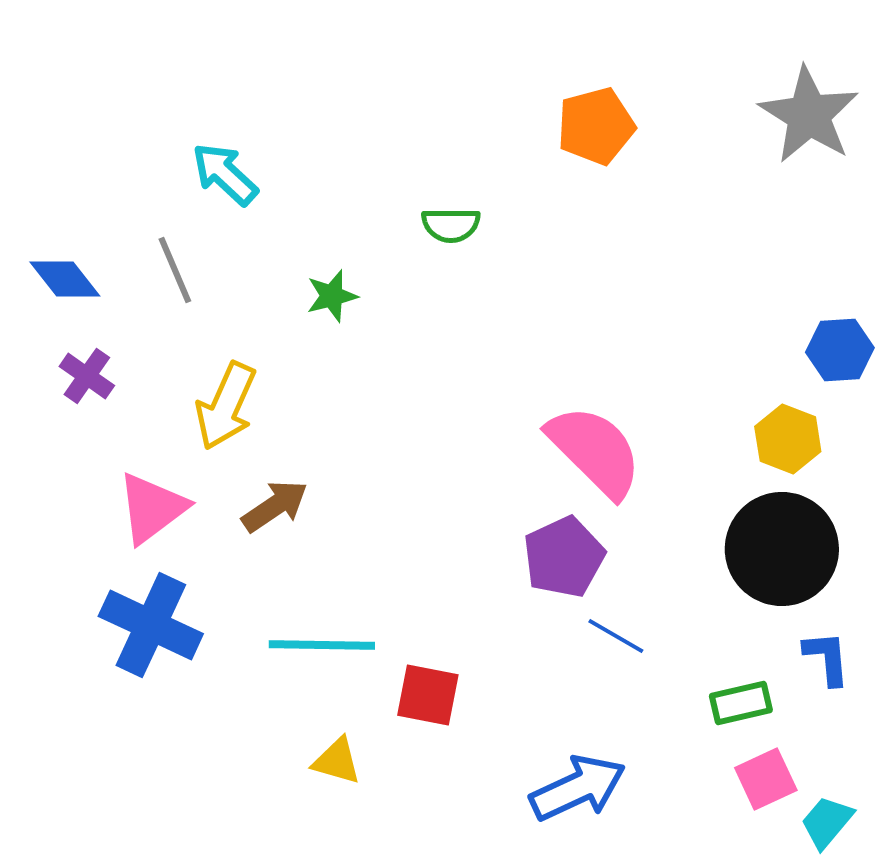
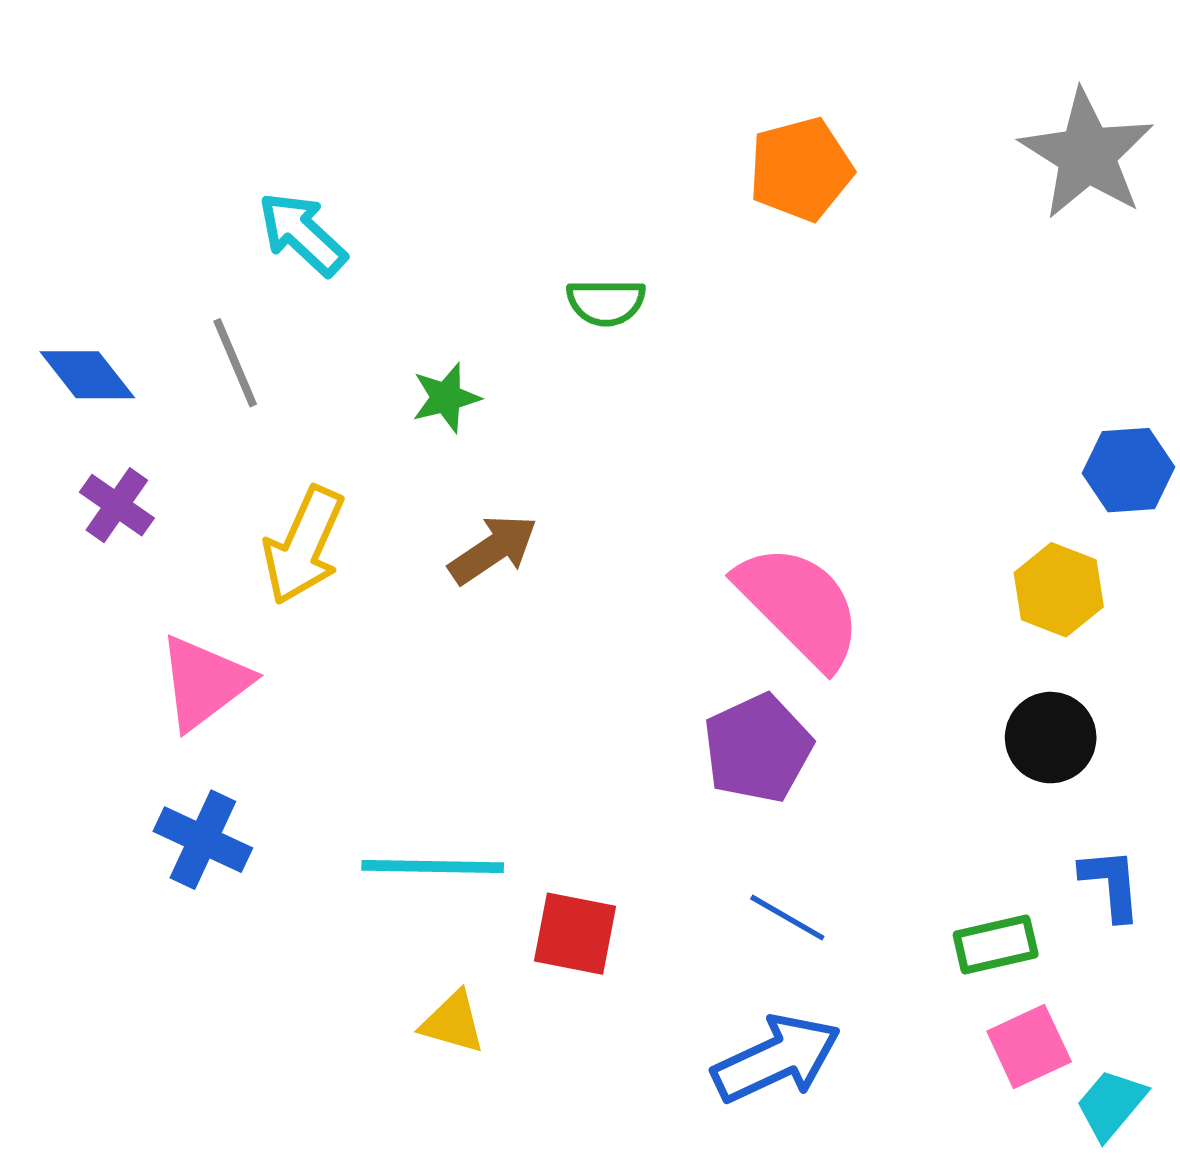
brown arrow: (275, 506) -> (493, 549), moved
black circle: (782, 549) -> (1051, 738), size x0.6
blue cross: (151, 625) -> (203, 840), size x0.7
blue line: (616, 636) -> (787, 918), moved

